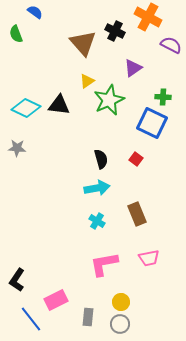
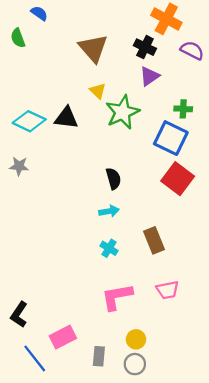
black cross: (115, 31) -> (145, 47), moved
yellow triangle: (87, 81) -> (98, 91), turned -42
red square: (136, 159) -> (178, 179), moved, size x2.0
cyan arrow: (97, 188) -> (109, 211), size x0.7

